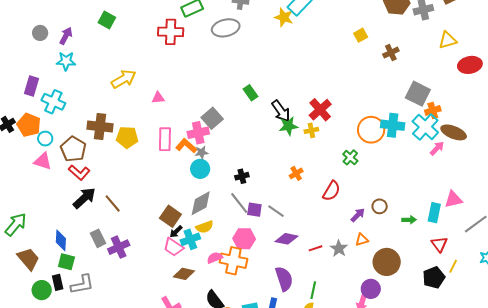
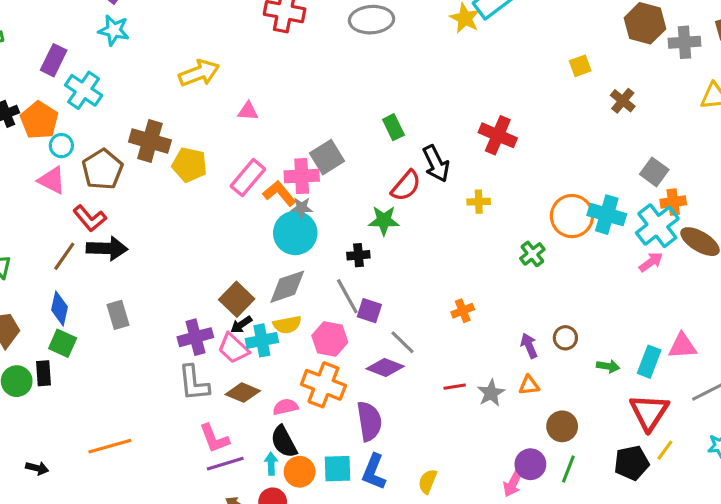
brown cross: (391, 53) -> (623, 101), turned -35
gray square: (418, 94) -> (654, 172), size x0.7
red cross: (320, 110) -> (498, 135), moved, turned -35
green star: (288, 126) -> (384, 220), moved
pink rectangle: (165, 139) -> (248, 178), turned 30
pink arrow: (437, 148) -> (651, 262), moved
cyan circle: (200, 169) -> (295, 233), size x1.4
red L-shape: (79, 172) -> (90, 218), moved
orange cross: (296, 173) -> (463, 311), moved
red semicircle: (331, 191) -> (406, 186), moved
black arrow: (84, 198) -> (107, 248), turned 35
brown line: (113, 203) -> (64, 256), moved, turned 66
gray line: (276, 211) -> (403, 342), moved
purple arrow: (358, 215) -> (529, 346), turned -77
pink hexagon: (244, 239) -> (330, 339), moved
purple diamond: (287, 239) -> (385, 368), moved
red triangle: (439, 244) -> (649, 412), size x1.5
purple cross: (119, 247) -> (195, 337), moved
pink semicircle: (215, 258) -> (285, 407), moved
brown circle: (387, 262) -> (562, 426), size x0.7
purple semicircle: (284, 279) -> (369, 421), moved
gray L-shape: (82, 284) -> (194, 383), moved, turned 85
green line: (313, 290) -> (568, 469), moved

